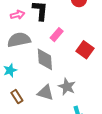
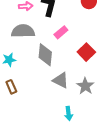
gray star: (67, 87) -> (85, 86), moved
gray triangle: (45, 93) -> (61, 80), moved

